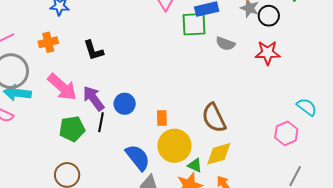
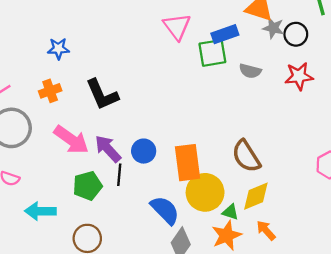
black L-shape: (93, 50) -> (102, 95), size x1.4
cyan arrow: (17, 93) -> (40, 211), moved
orange rectangle: (162, 118) -> (187, 163), size x2.0

